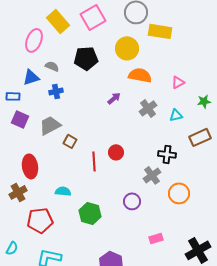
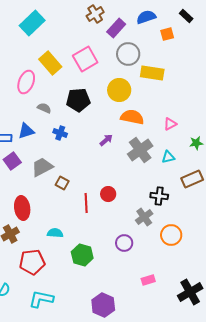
blue triangle: (31, 77) -> (26, 131), moved
blue cross: (56, 91) -> (60, 133), moved, turned 32
gray cross: (148, 108) -> (140, 150), size x1.4
purple square: (20, 119) -> (12, 161), turned 30

